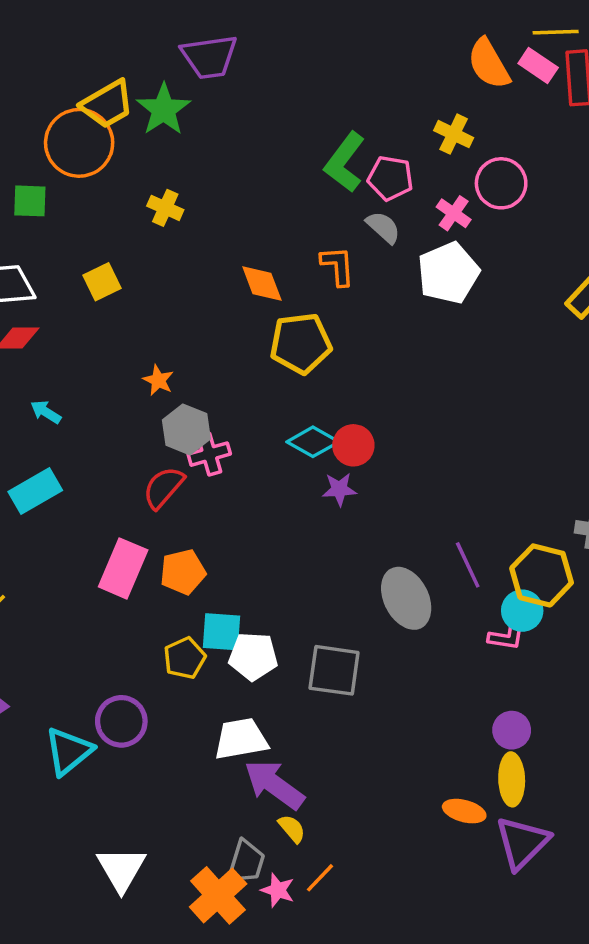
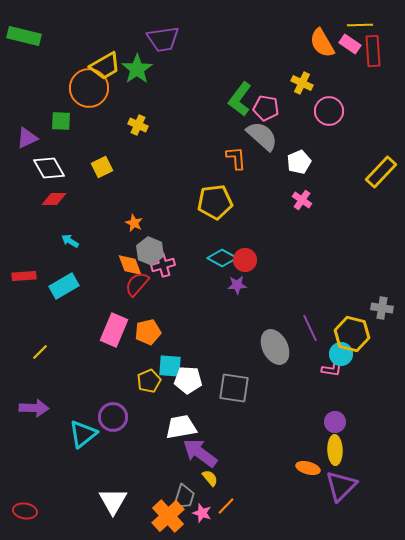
pink cross: (454, 213) -> (302, 200), moved
gray semicircle: (383, 227) -> (262, 136), size x1.6
white pentagon: (448, 273) -> (299, 162), size x0.7
orange diamond: (262, 284) -> (130, 265), moved

